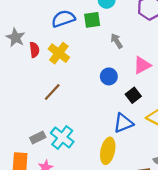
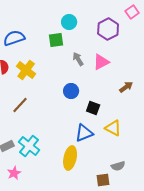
blue semicircle: (63, 19) -> (14, 38), moved
pink triangle: (142, 65) -> (101, 62), moved
black square: (133, 95) -> (93, 108), turned -32

